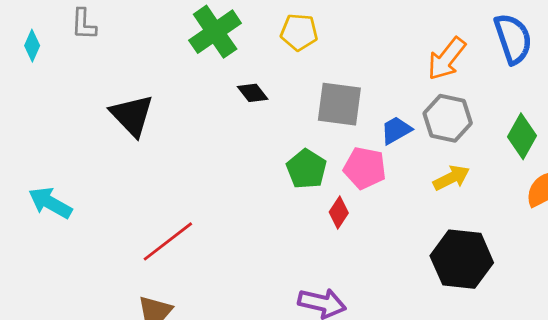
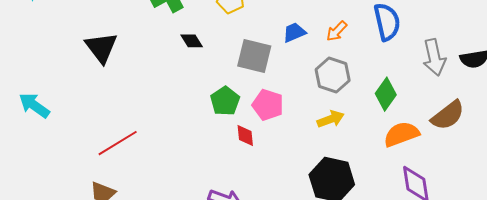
orange arrow: (447, 59) -> (337, 31), size x0.7
blue trapezoid: (396, 130) -> (294, 32), moved
red diamond: (339, 212) -> (245, 136), turned -45

